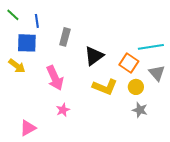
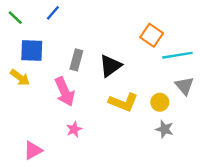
blue line: (37, 21) -> (53, 13), moved, turned 48
gray rectangle: (65, 37) -> (76, 60), moved
orange square: (129, 63) -> (152, 35), moved

